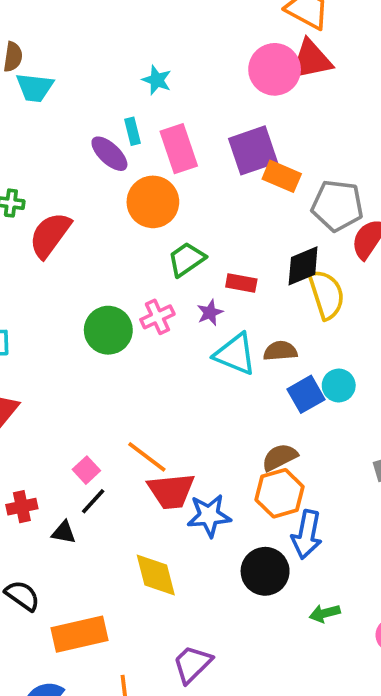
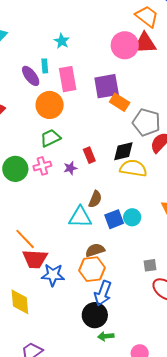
green trapezoid: (186, 259) -> (50, 138), moved
red rectangle: (241, 283) -> (89, 155), turned 49
yellow semicircle: (326, 294) -> (133, 168), turned -72
brown semicircle: (280, 351) -> (95, 199), moved, turned 108
cyan triangle: (235, 354) -> (80, 217), moved, turned -30
black circle: (265, 571) -> (95, 315), moved

